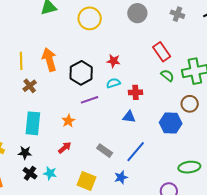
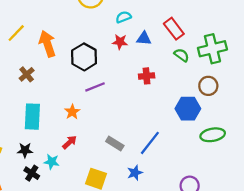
yellow line: (21, 61) -> (16, 33), moved, turned 48
cyan semicircle: (113, 83) -> (123, 17), moved
blue triangle: (129, 117) -> (144, 38), moved
green ellipse: (189, 167) -> (213, 135), moved
cyan star: (50, 173) -> (52, 162), moved

